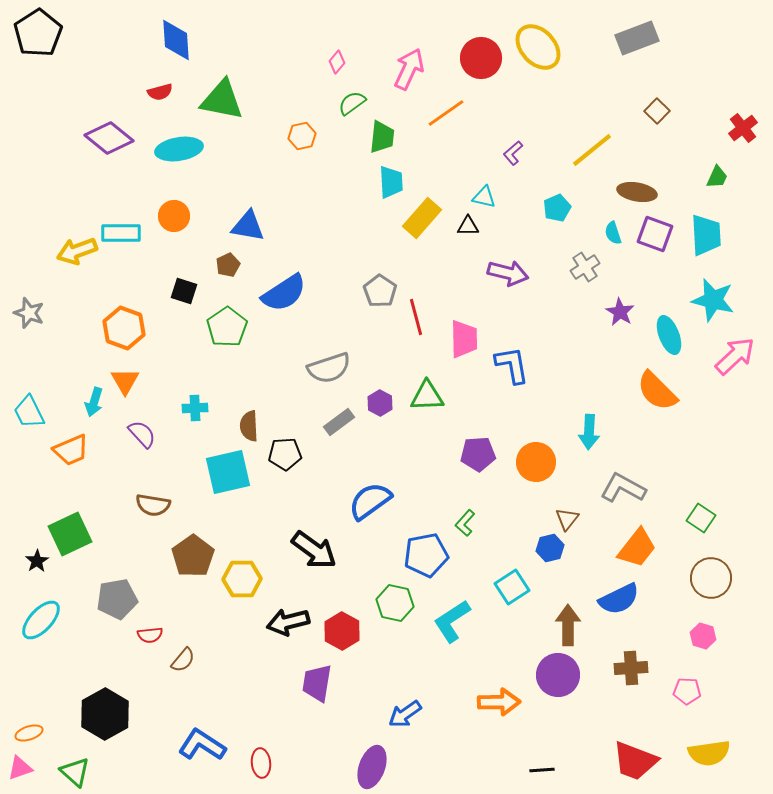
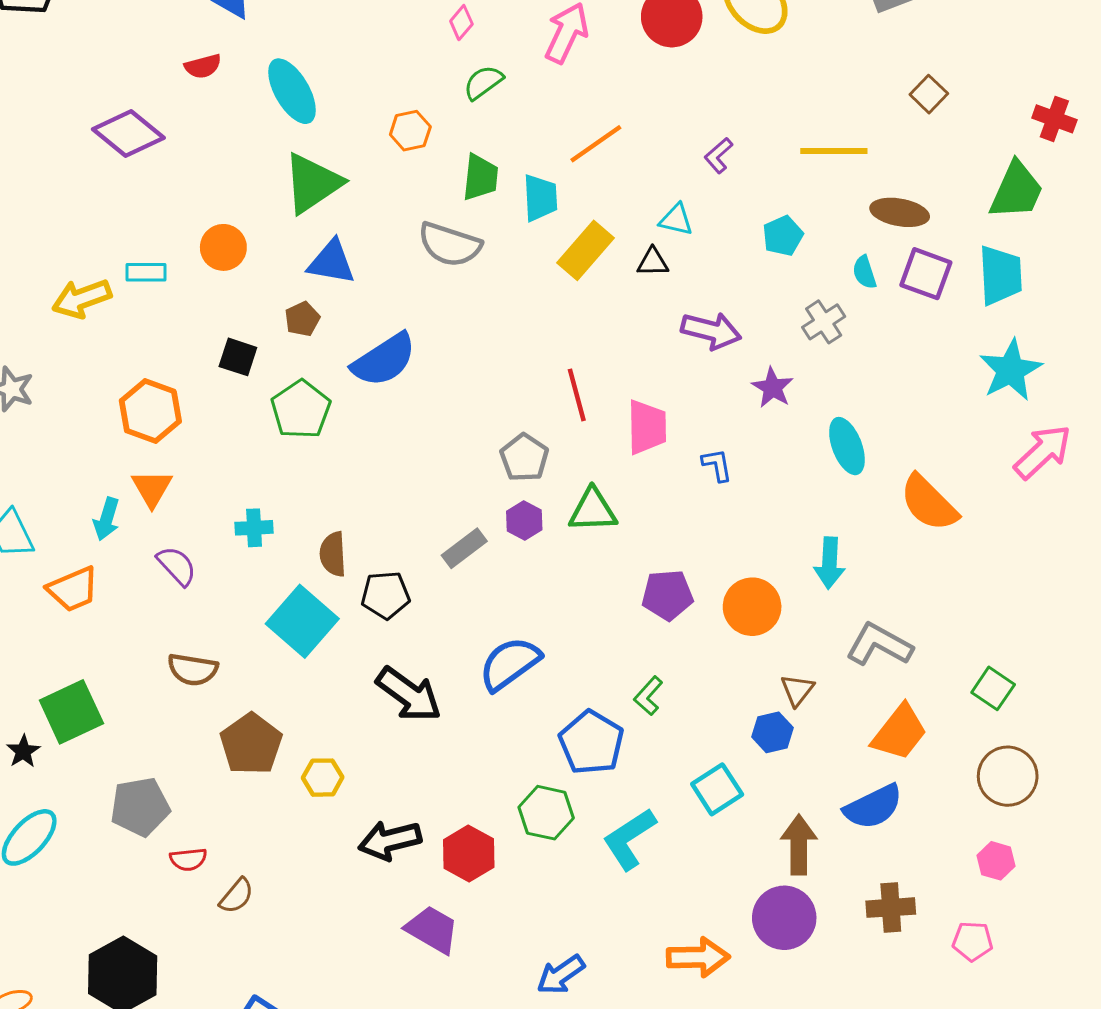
green triangle: (222, 100) -> (312, 183), moved, turned -45
orange line: (446, 113) -> (596, 144), moved
red cross: (743, 128) -> (1054, 119), turned -32
green trapezoid: (382, 137) -> (480, 177), moved
cyan ellipse: (179, 149) -> (292, 91), moved, turned 69
yellow line: (592, 150) -> (834, 151), turned 39
green trapezoid: (717, 177) -> (1016, 190), size x1.8
cyan rectangle: (121, 233) -> (146, 272), size x0.7
gray pentagon: (380, 291) -> (524, 458), moved
cyan star: (713, 300) -> (1011, 370), turned 30
purple star: (620, 312) -> (773, 388), moved
cyan ellipse: (669, 335) -> (847, 446), moved
blue L-shape: (512, 365) -> (717, 465), size x0.6
gray semicircle: (329, 368) -> (450, 245), moved, turned 36
cyan square: (228, 472) -> (302, 621), turned -36
black arrow: (314, 550) -> (409, 694), moved
blue pentagon: (426, 555) -> (591, 743), turned -30
yellow hexagon: (242, 579) -> (323, 778), size x0.7
purple trapezoid: (317, 683) -> (432, 929), turned 111

